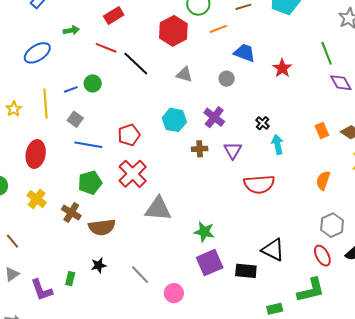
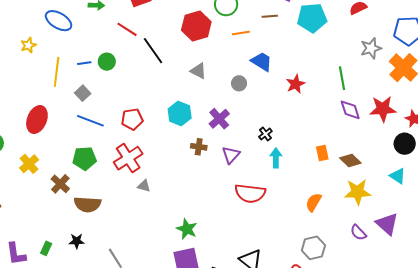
blue ellipse: (37, 53) -> (59, 21), turned 52
yellow star: (14, 109) -> (28, 45), moved
gray triangle: (158, 209) -> (144, 186), moved, size x0.5

